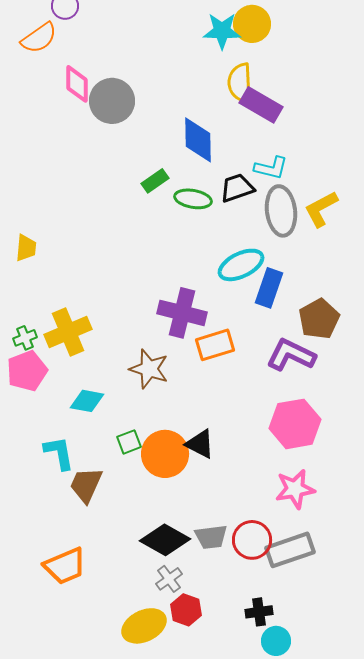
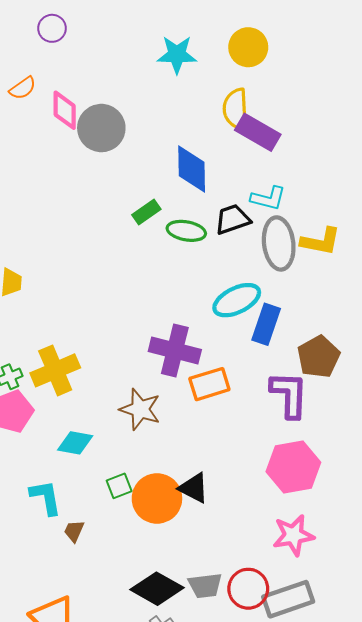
cyan star: (222, 31) -> (177, 55), moved
orange semicircle: (39, 38) -> (23, 88), moved, size x0.7
yellow L-shape: (321, 209) -> (321, 241), turned -141
purple L-shape: (291, 355) -> (289, 395), turned 66
brown trapezoid: (86, 485) -> (74, 531), size x0.6

